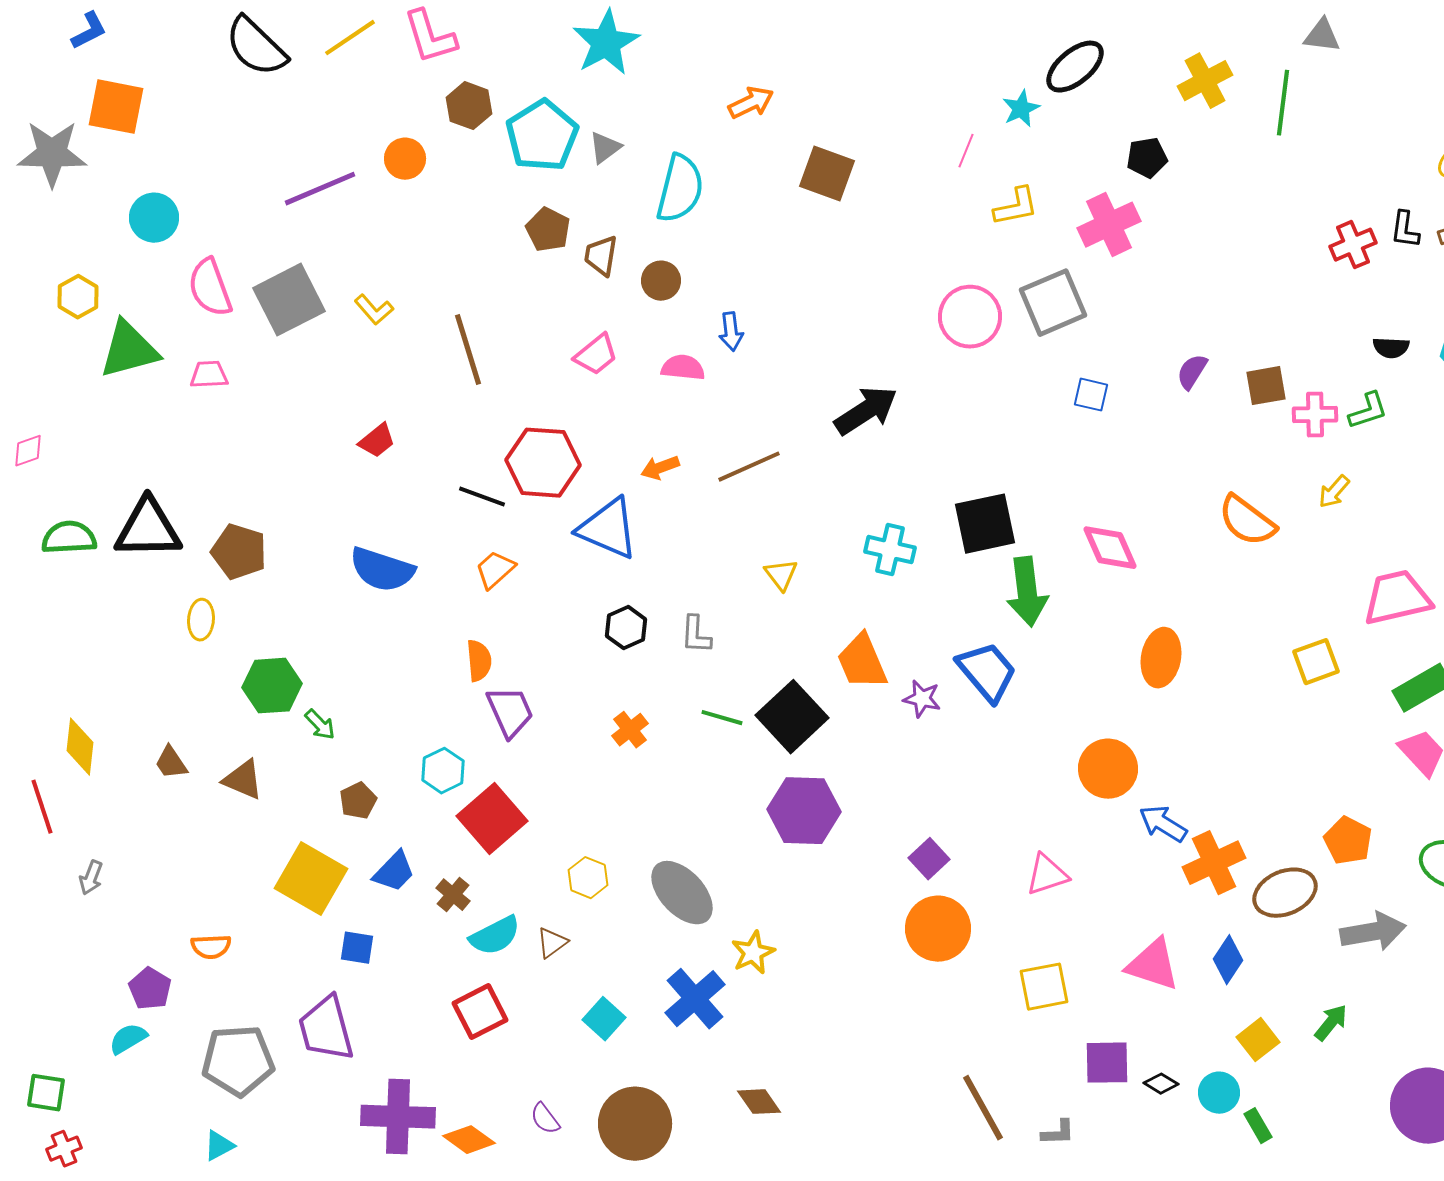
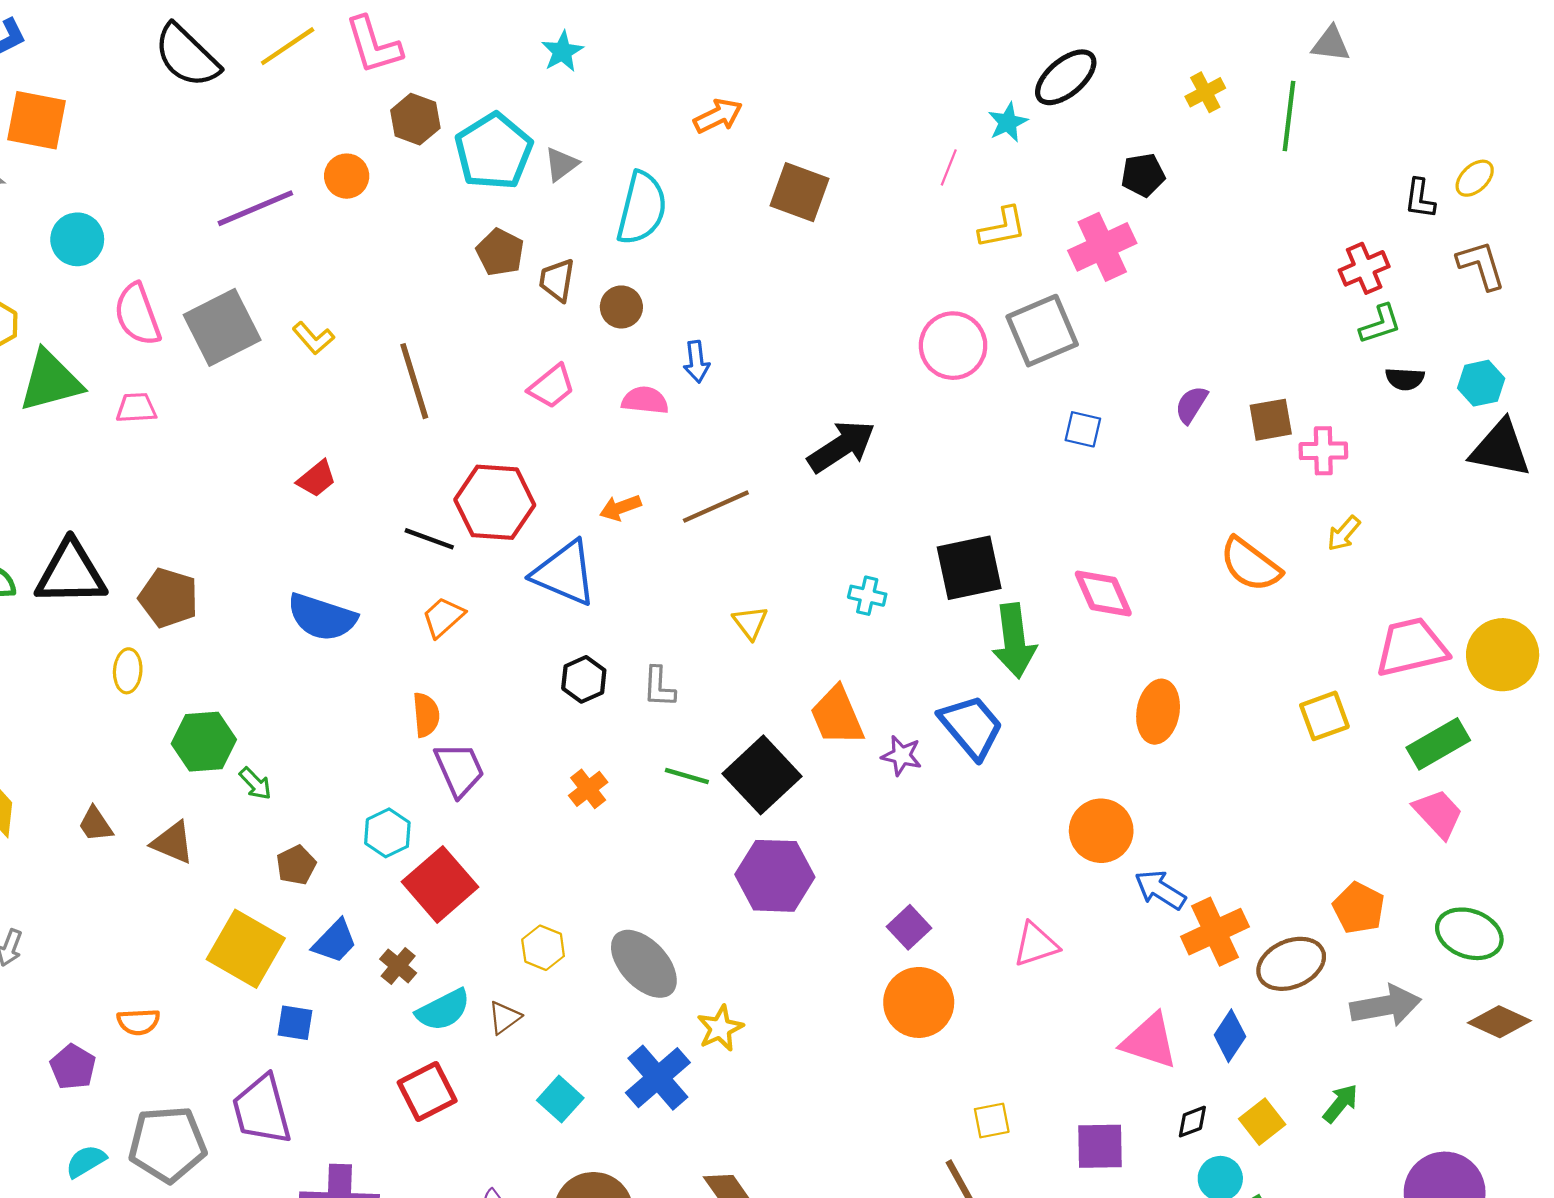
cyan star: (606, 43) -> (562, 52), size x0.6
yellow cross: (1205, 81) -> (1205, 92), size x0.7
black L-shape: (1405, 230) -> (1420, 199), moved
green L-shape: (1368, 411) -> (1380, 324), moved
cyan cross: (890, 550) -> (867, 596), size x0.7
yellow square: (1044, 987) -> (992, 1121), moved, size x0.7
cyan semicircle: (128, 1039) -> (86, 1161), moved
black diamond: (1161, 1084) -> (1192, 1122), moved, turned -52

